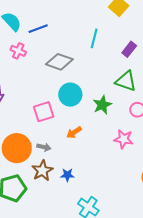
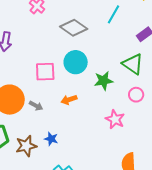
brown star: (42, 171) -> (26, 146), moved

